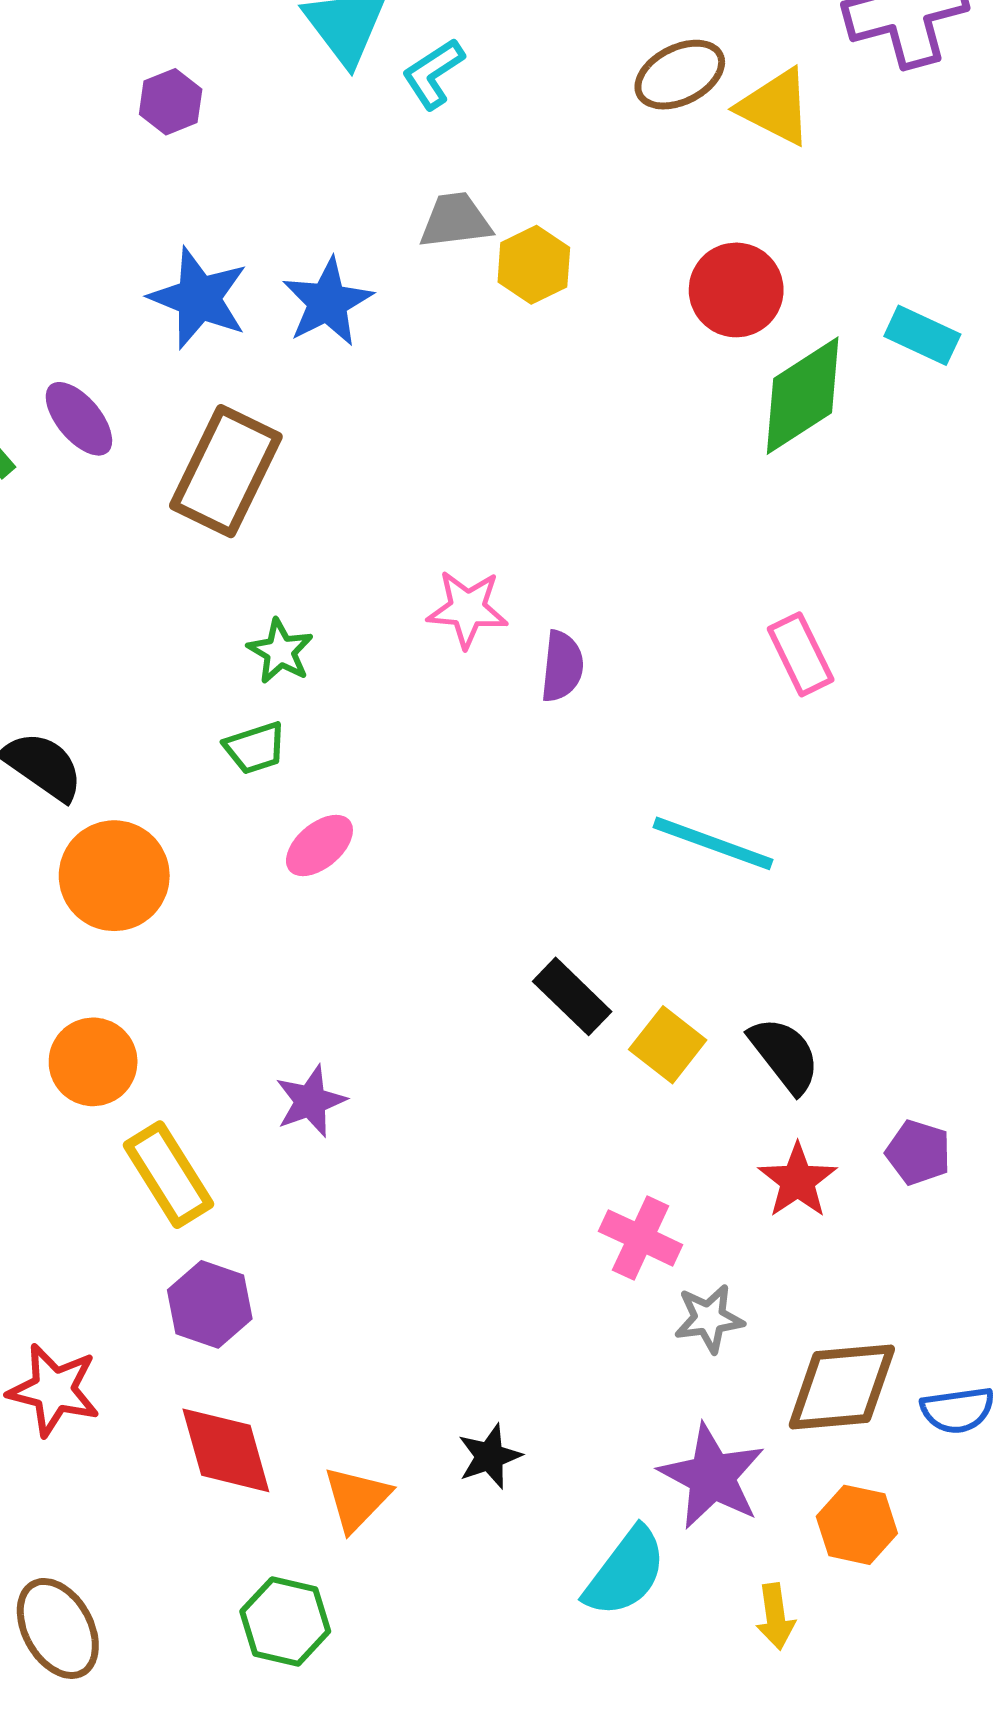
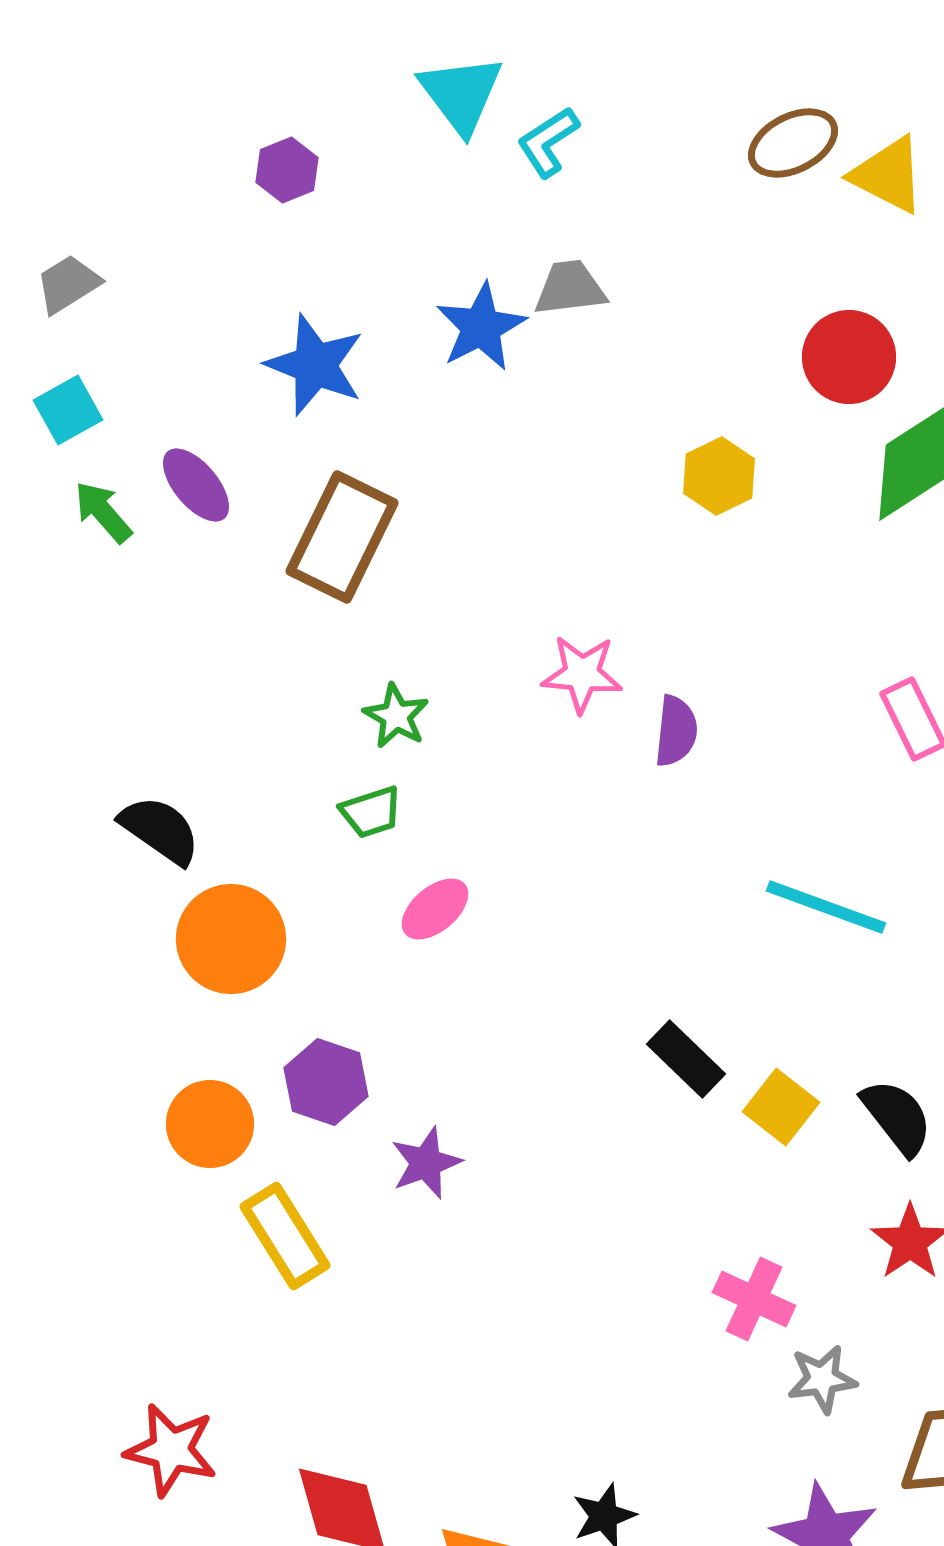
yellow hexagon: (534, 265) -> (719, 476), moved
blue star: (328, 302) -> (481, 327), moved
purple hexagon: (210, 1304) -> (326, 1082), moved

